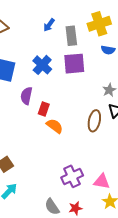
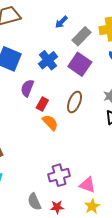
gray rectangle: (71, 36) -> (82, 36), turned 42
purple square: (74, 64) -> (80, 64), turned 30
brown ellipse: (94, 121) -> (75, 102), moved

